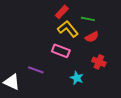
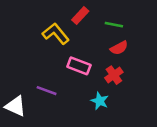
yellow L-shape: (68, 29) -> (56, 34), moved
red cross: (99, 62) -> (114, 75), moved, turned 32

